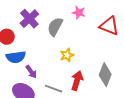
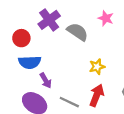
gray semicircle: (55, 27) -> (77, 32), turned 90
yellow star: (67, 55) -> (97, 67), moved

